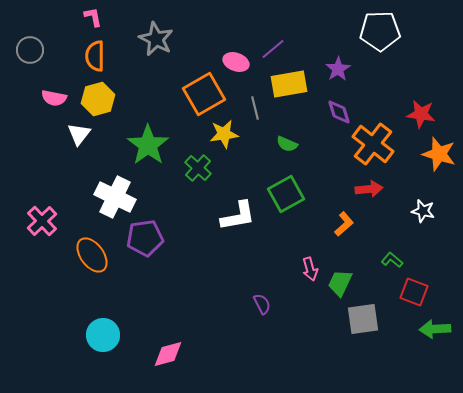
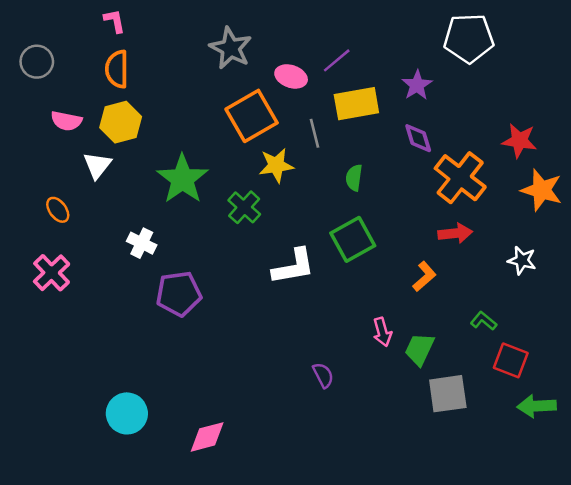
gray star: (156, 39) -> (231, 48), moved
green semicircle: (287, 144) -> (354, 178), turned 75
white cross: (115, 197) -> (142, 243), size x0.6
orange ellipse: (92, 255) -> (58, 210), moved, size x0.6

